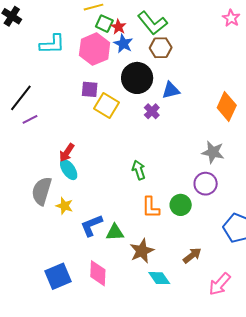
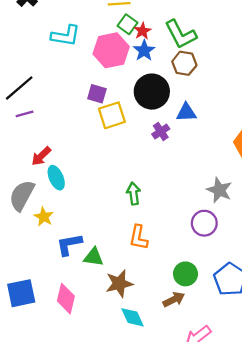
yellow square: (106, 106) -> (112, 115), turned 30
red arrow: (67, 153) -> (41, 156), moved
green circle: (181, 205) -> (185, 274), moved

